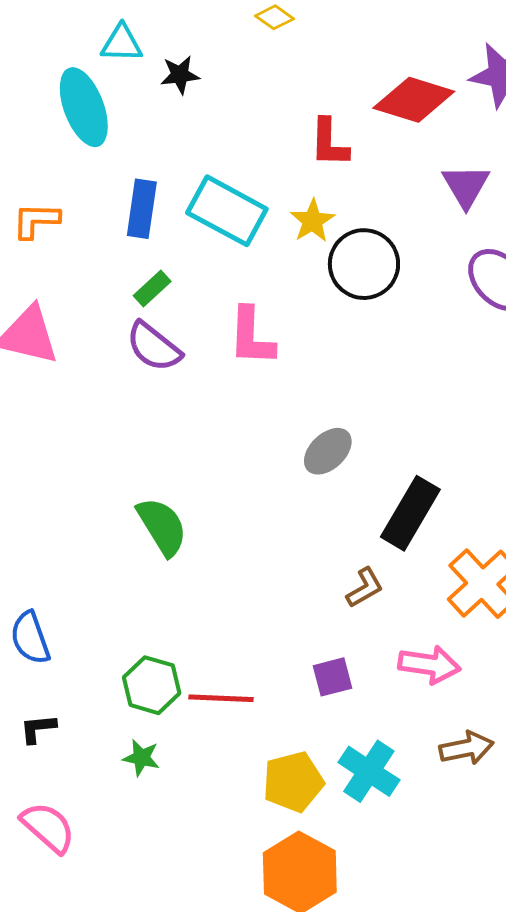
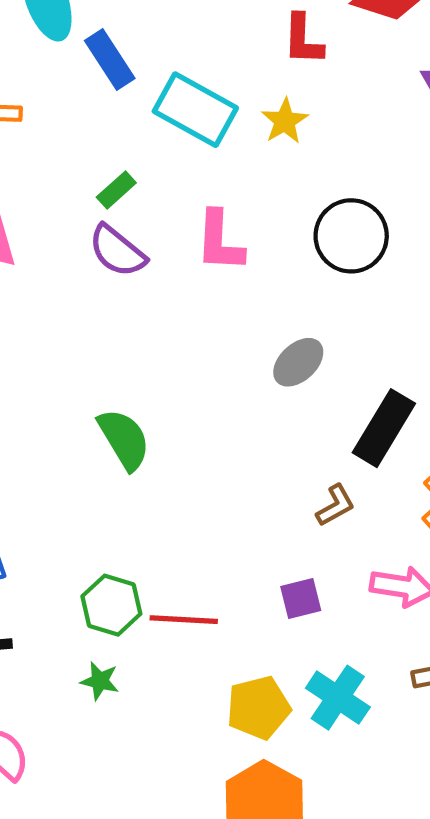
blue rectangle: (142, 209) -> (110, 60), moved, turned -42
black circle: (364, 264) -> (351, 236), moved

